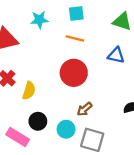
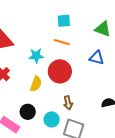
cyan star: (39, 20) -> (36, 56), moved
yellow semicircle: (29, 91) -> (36, 84), moved
brown arrow: (85, 109) -> (68, 103), turned -64

